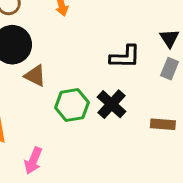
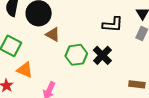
brown rectangle: (163, 124) -> (137, 84), moved

